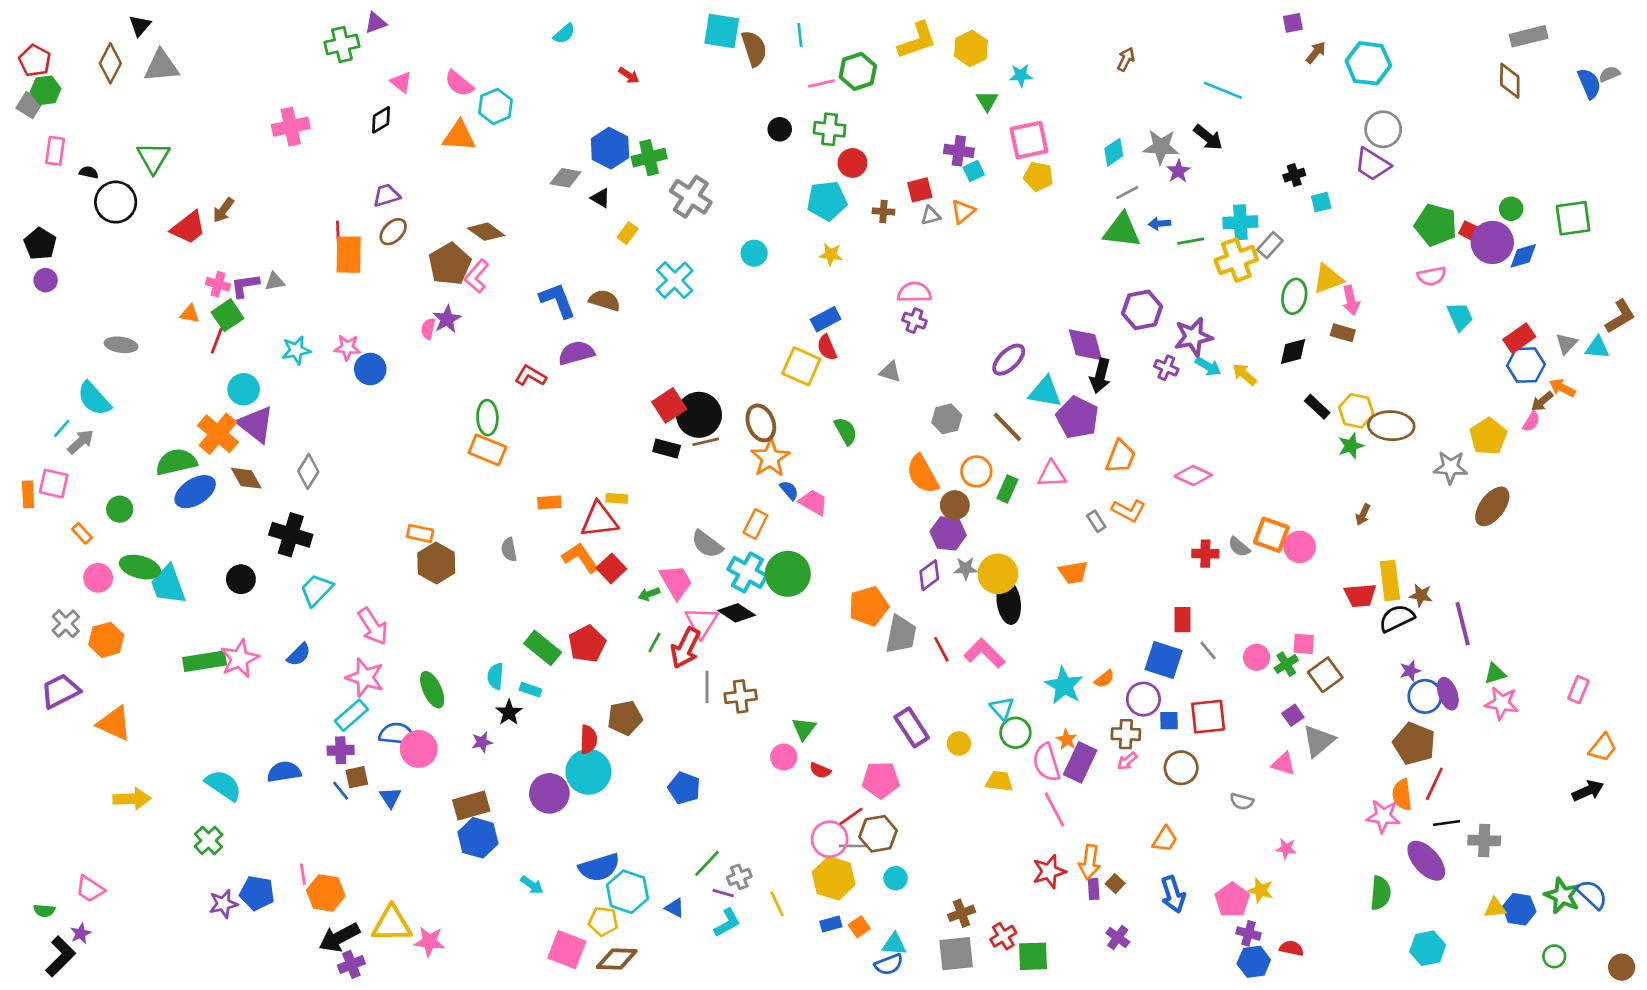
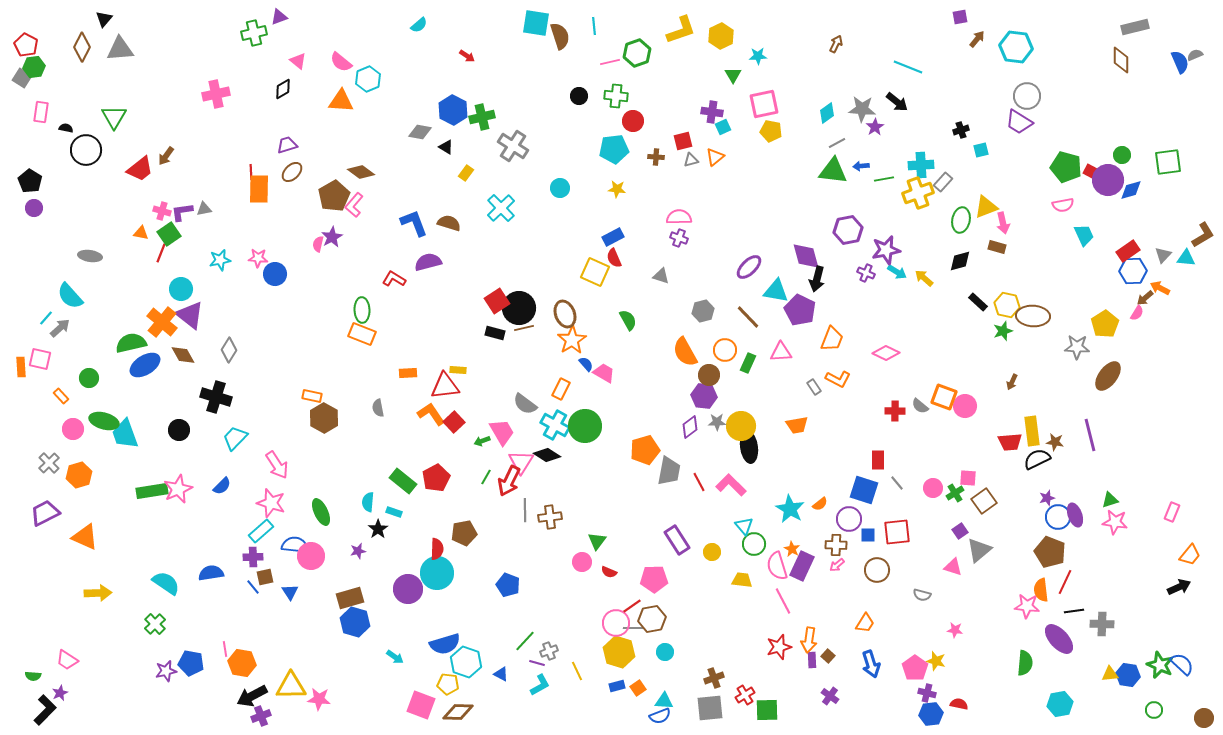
purple line: (1463, 624) -> (1090, 435), moved

